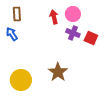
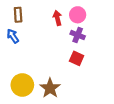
red square: (91, 38) -> (77, 58), moved
brown star: (58, 72) -> (50, 88), moved

